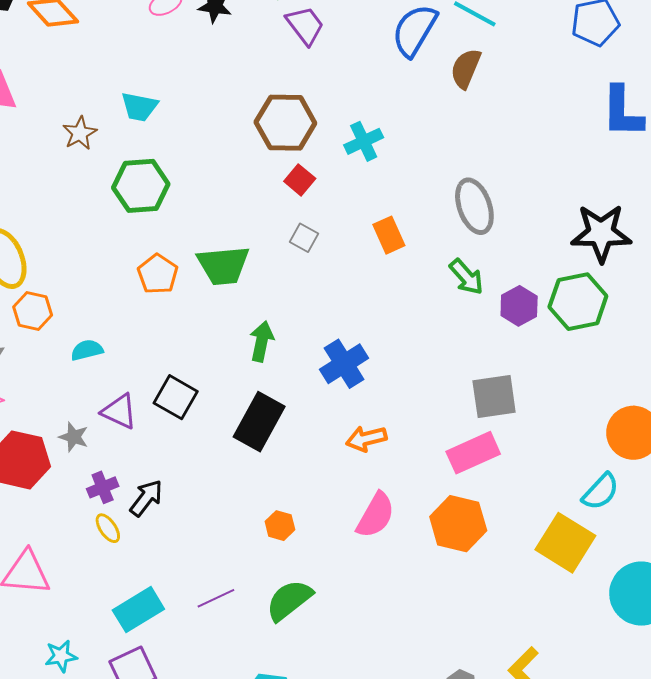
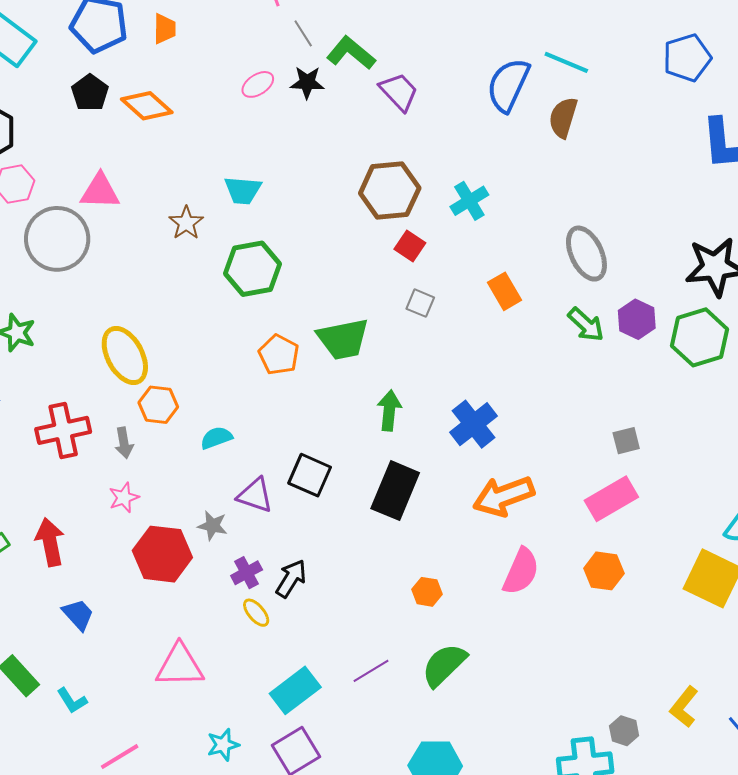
purple hexagon: (519, 306) -> (637, 319), moved
gray square: (494, 396) -> (626, 441), size x0.6
orange arrow: (366, 439) -> (504, 496), size x1.5
orange hexagon: (458, 524) -> (604, 571), size x0.7

